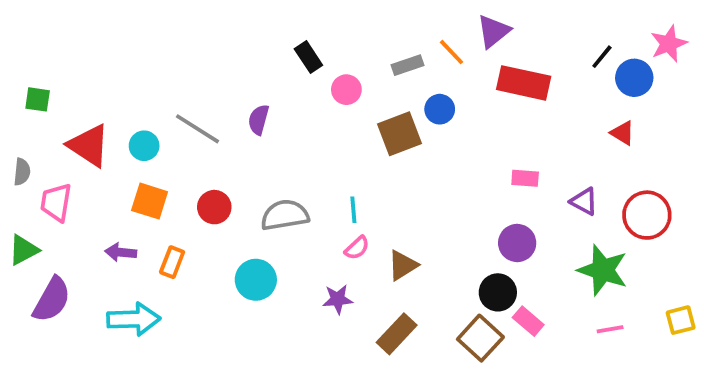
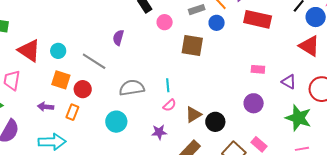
blue circle: (440, 109) -> (217, 23), moved
gray line: (198, 129) -> (94, 61), moved
red triangle: (623, 133) -> (309, 46), size x1.6
brown square: (400, 134) -> (192, 46), turned 30
red circle: (214, 207) -> (83, 89), moved
black circle: (498, 292) -> (215, 122), moved

